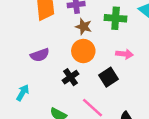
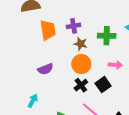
black cross: (70, 77) -> (81, 85), moved

